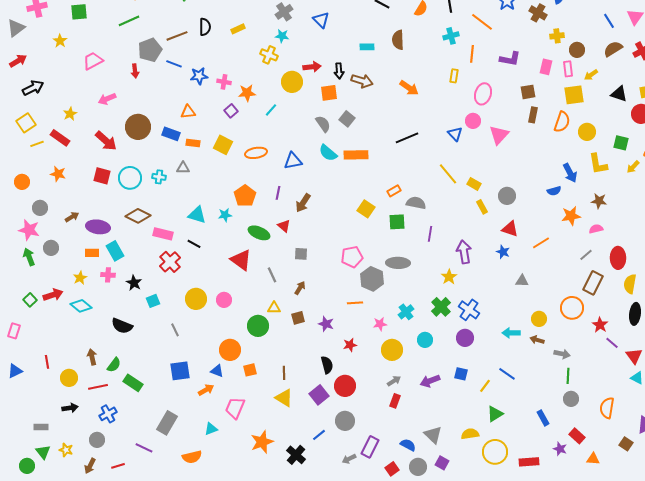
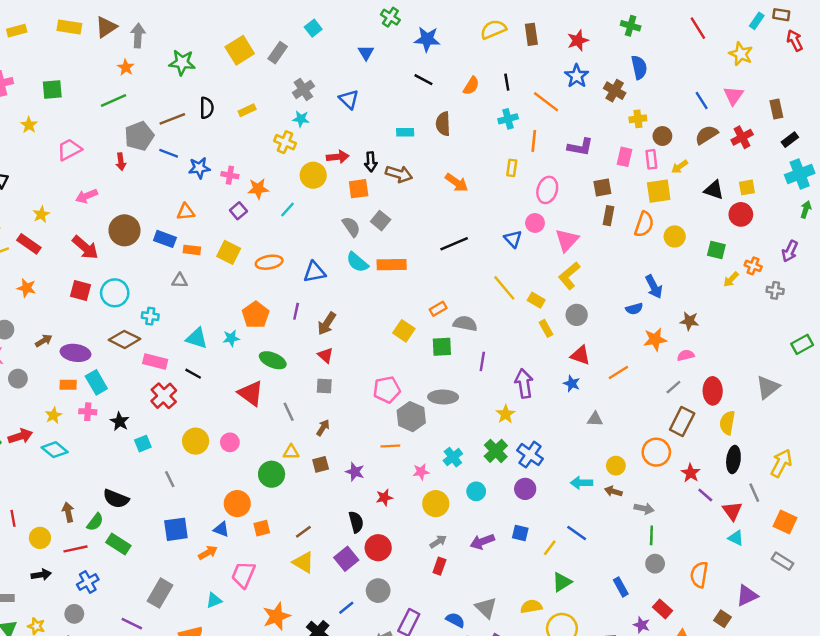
yellow L-shape: (598, 164) -> (569, 276), moved, turned 60
cyan cross: (159, 177) -> (150, 316), moved
red triangle: (284, 226) -> (325, 355), moved
black semicircle: (122, 326) -> (116, 499), moved
brown line: (284, 373) -> (303, 532), turned 56

